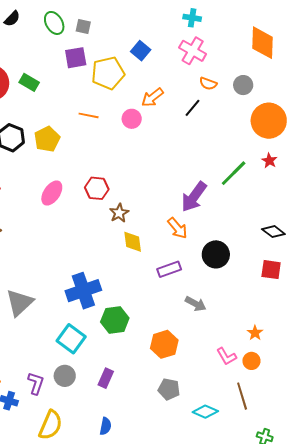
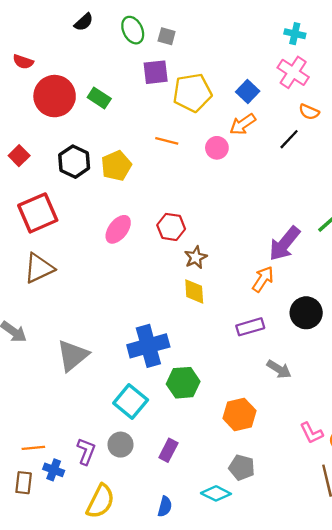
blue square: (141, 51) -> (248, 92), moved
orange arrow: (177, 228) -> (263, 279), turned -110
yellow diamond: (133, 242) -> (194, 291), moved
cyan diamond: (205, 412) -> (216, 493), moved

